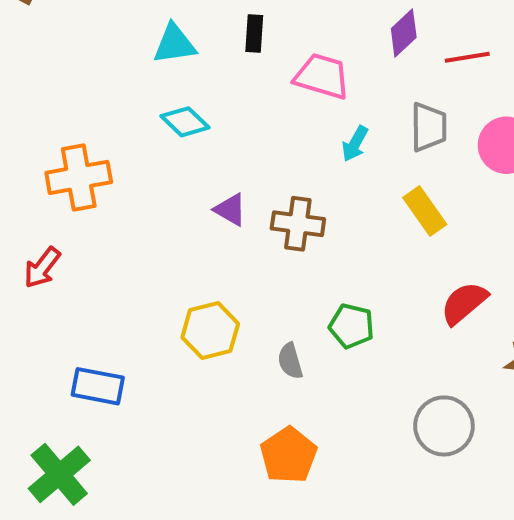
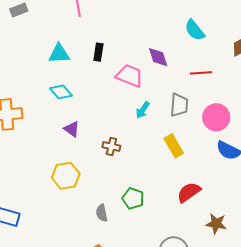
purple diamond: (404, 33) -> (158, 57), moved, turned -70
purple triangle: (230, 210) -> (72, 129), moved
brown cross: (298, 224) -> (111, 146), size x0.7
yellow hexagon: (210, 331) -> (66, 176), moved

